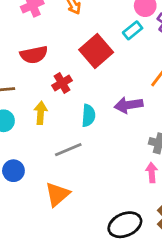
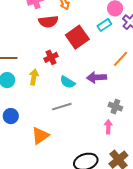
red semicircle: (34, 55) -> (48, 22), moved
cyan semicircle: (88, 115) -> (67, 82), turned 112
gray line: (68, 150) -> (62, 107), moved

